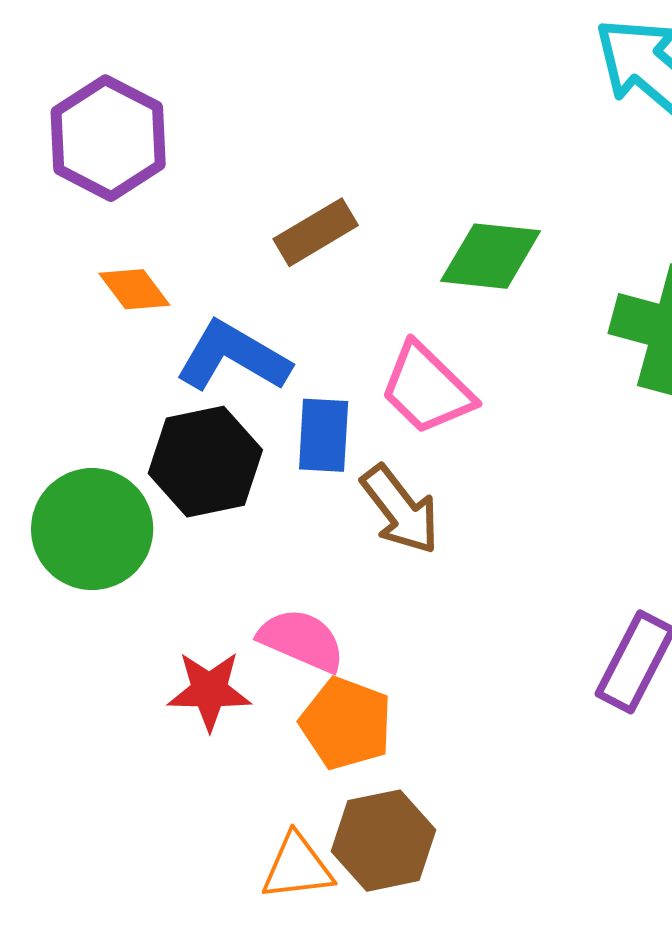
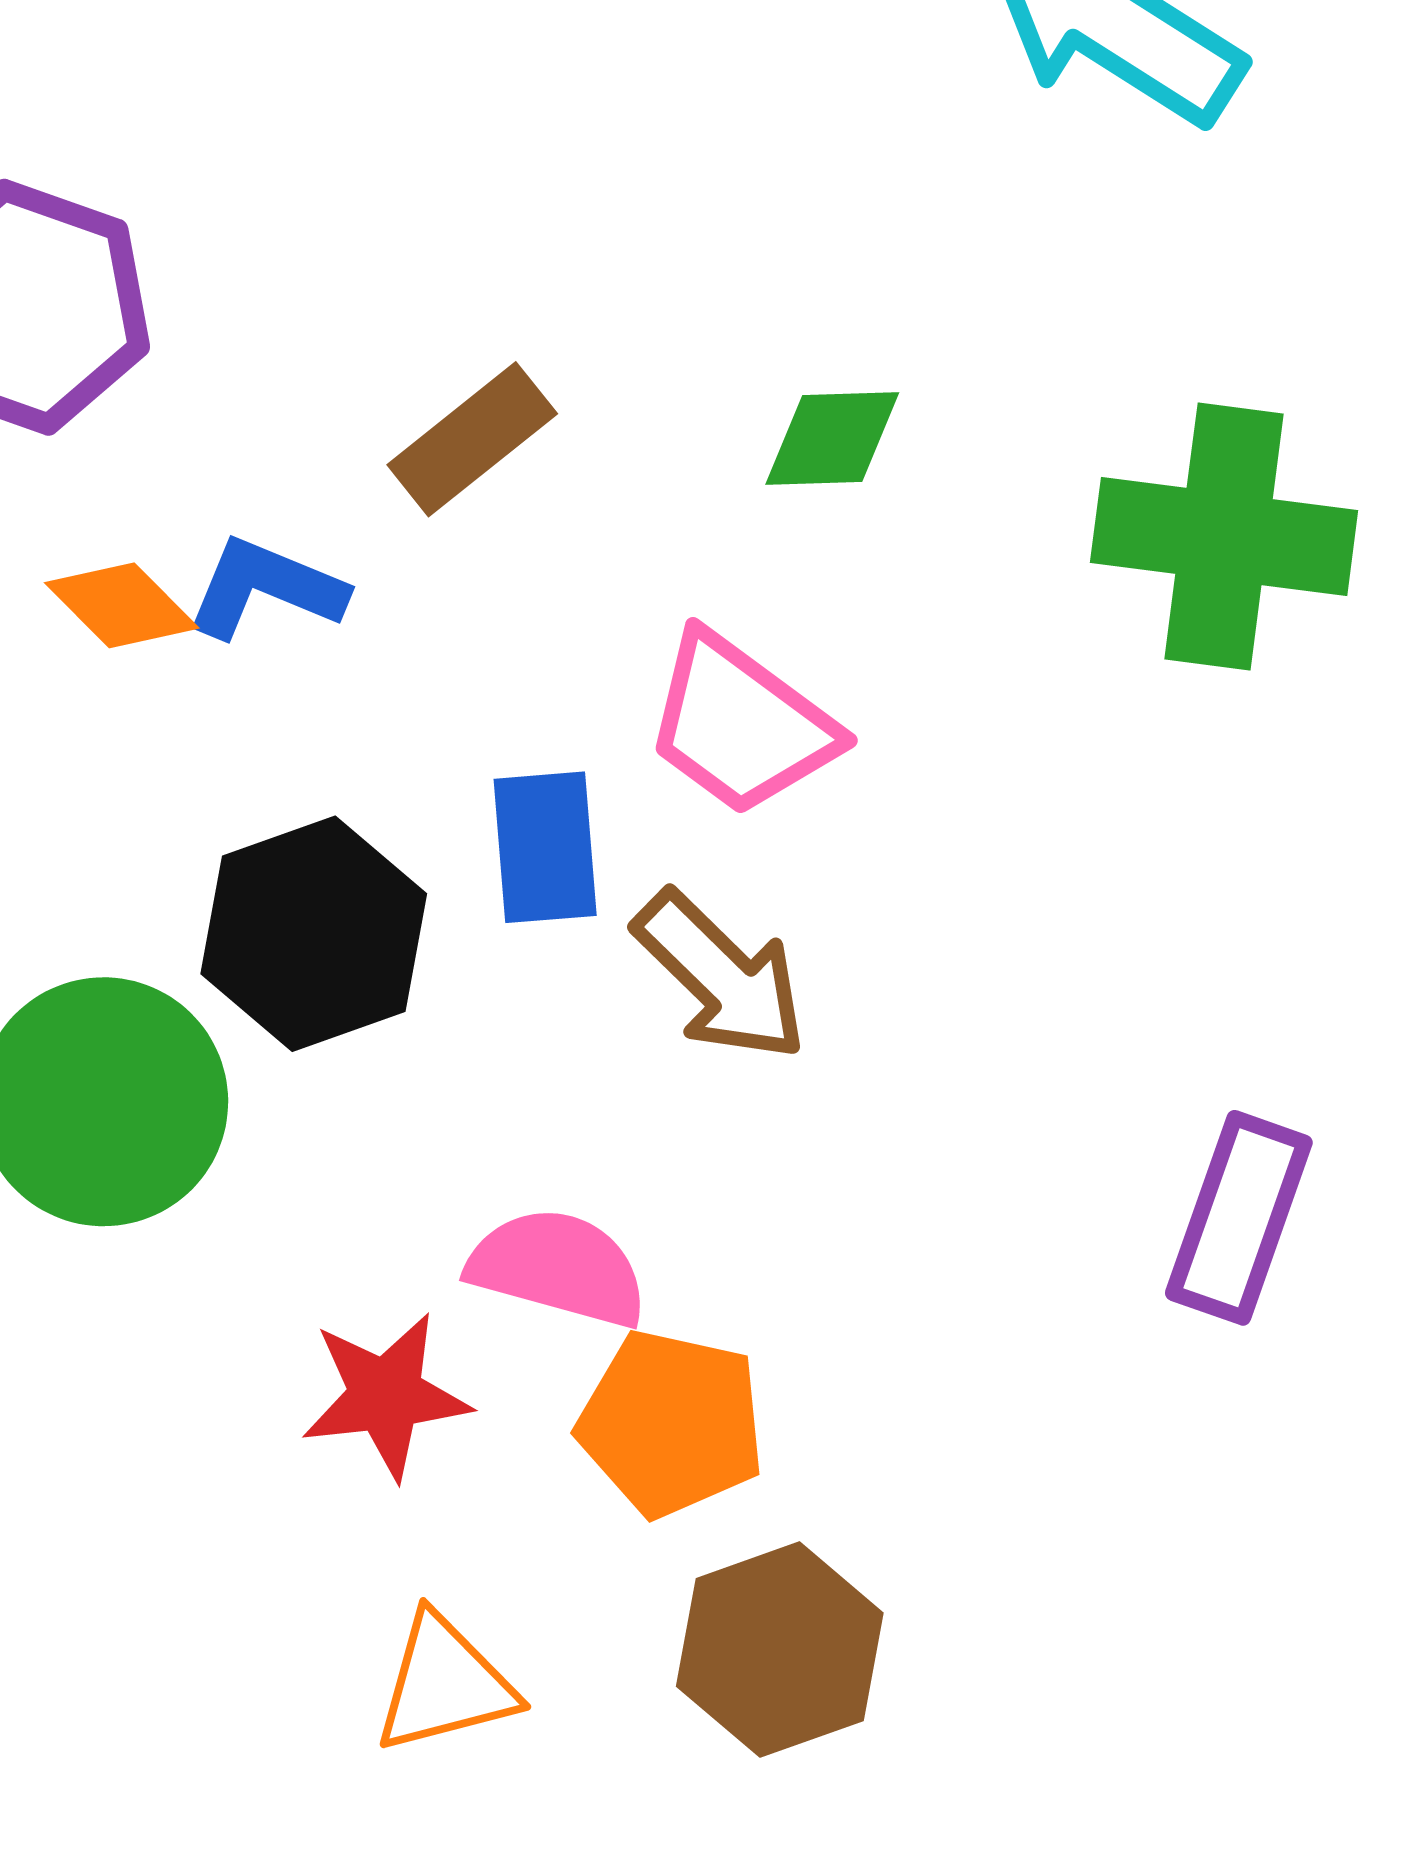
green diamond: (491, 256) -> (832, 439), size x0.7
blue L-shape: (233, 357) -> (266, 588), moved, size x0.7
orange triangle: (297, 867) -> (445, 1684), moved

